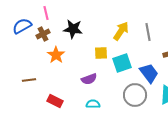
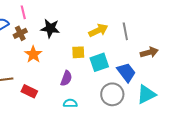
yellow arrow: (121, 31) -> (98, 30), turned 30
purple semicircle: (89, 79) -> (66, 78), turned -49
red rectangle: (55, 101) -> (29, 91), moved

